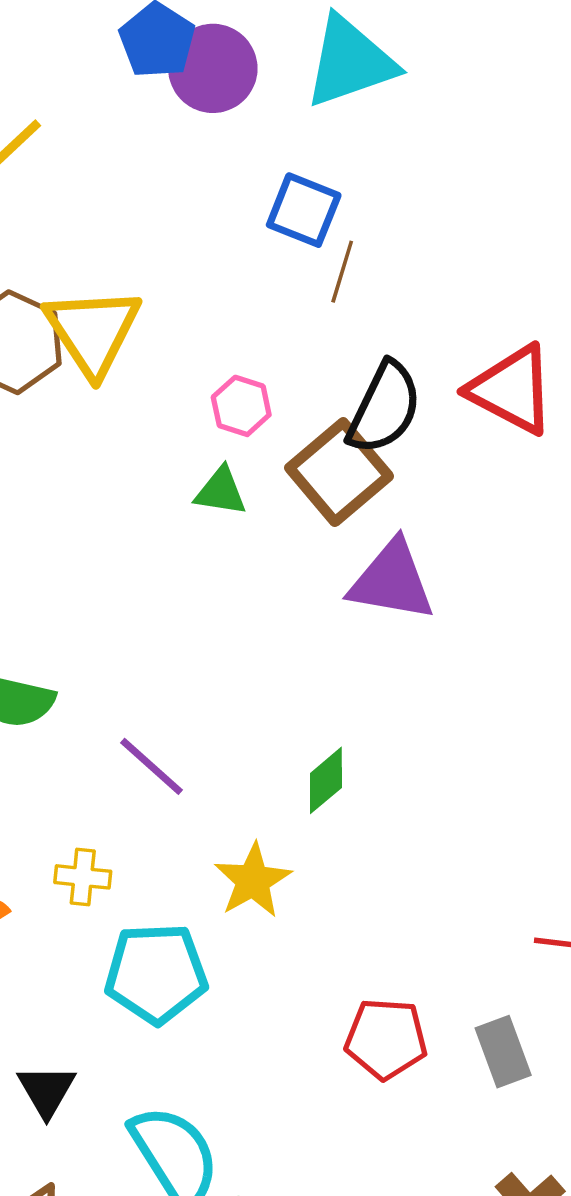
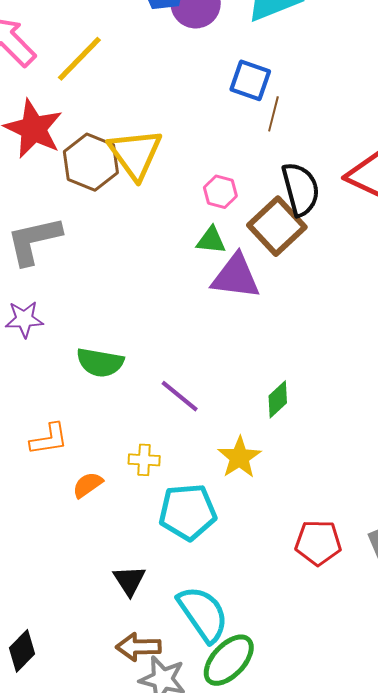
black semicircle: (384, 408) -> (301, 189), turned -38
purple triangle: (392, 581) -> (236, 277), moved

